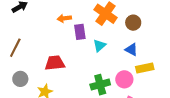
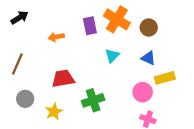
orange arrow: (64, 18) -> (56, 37), moved
purple rectangle: (80, 32) -> (90, 26), moved
green cross: (100, 85) -> (93, 100), moved

